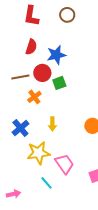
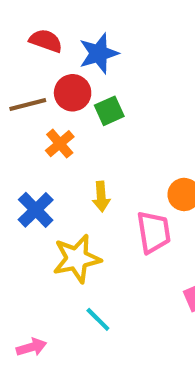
red semicircle: (31, 47) -> (46, 41), turned -84
pink trapezoid: (64, 164) -> (154, 232), moved, turned 30

